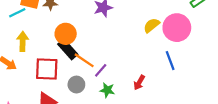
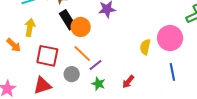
yellow semicircle: (152, 25) -> (145, 47), moved, turned -49
orange circle: (66, 34) -> (81, 27), moved
black rectangle: (68, 49) -> (68, 20), moved
blue line: (170, 61) -> (172, 72), moved

